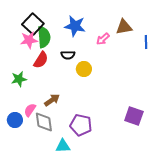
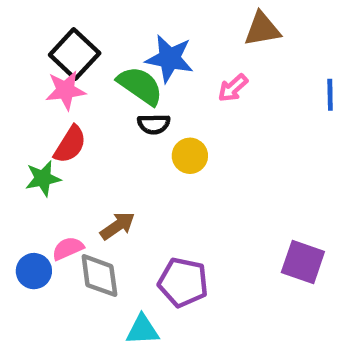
brown triangle: (124, 27) -> (262, 29), moved
green semicircle: (44, 37) -> (140, 86), moved, turned -50
red semicircle: (41, 60) -> (70, 144), moved
pink semicircle: (30, 110) -> (68, 248), turned 32

